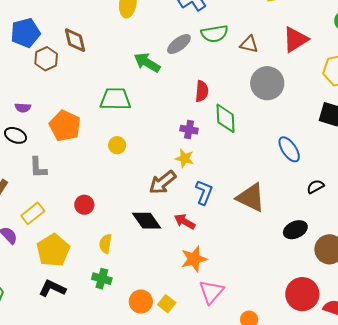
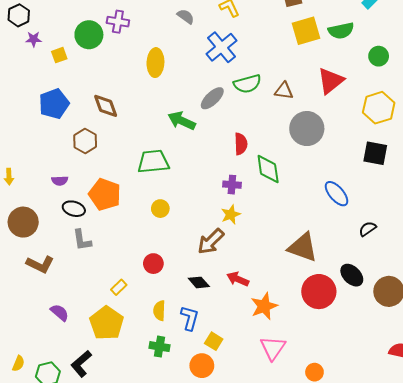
brown hexagon: (46, 59) -> (85, 141), moved
black ellipse: (15, 135) -> (74, 209), moved
yellow star: (185, 158) -> (231, 215), turned -30
blue L-shape: (204, 192) -> (190, 318), moved
red circle: (84, 205) -> (153, 264), moved
yellow rectangle: (33, 213) -> (119, 287), moved, size x0.7
black diamond: (147, 221) -> (199, 282), size x0.7
black ellipse: (295, 230) -> (352, 275), turned 75
orange star: (194, 259) -> (264, 306), moved
black L-shape: (52, 288) -> (81, 364), moved, turned -60
red circle: (302, 294) -> (319, 292), moved
yellow square: (167, 304) -> (214, 341), moved

